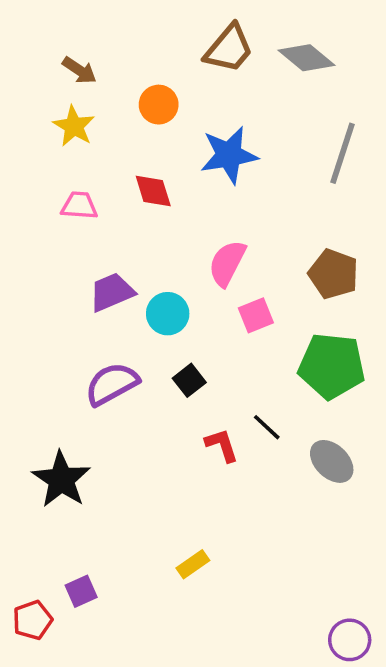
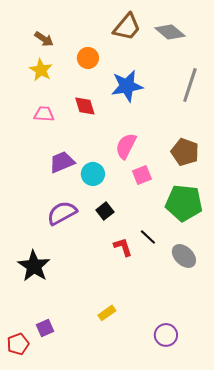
purple circle: (350, 640) -> (166, 335), moved

